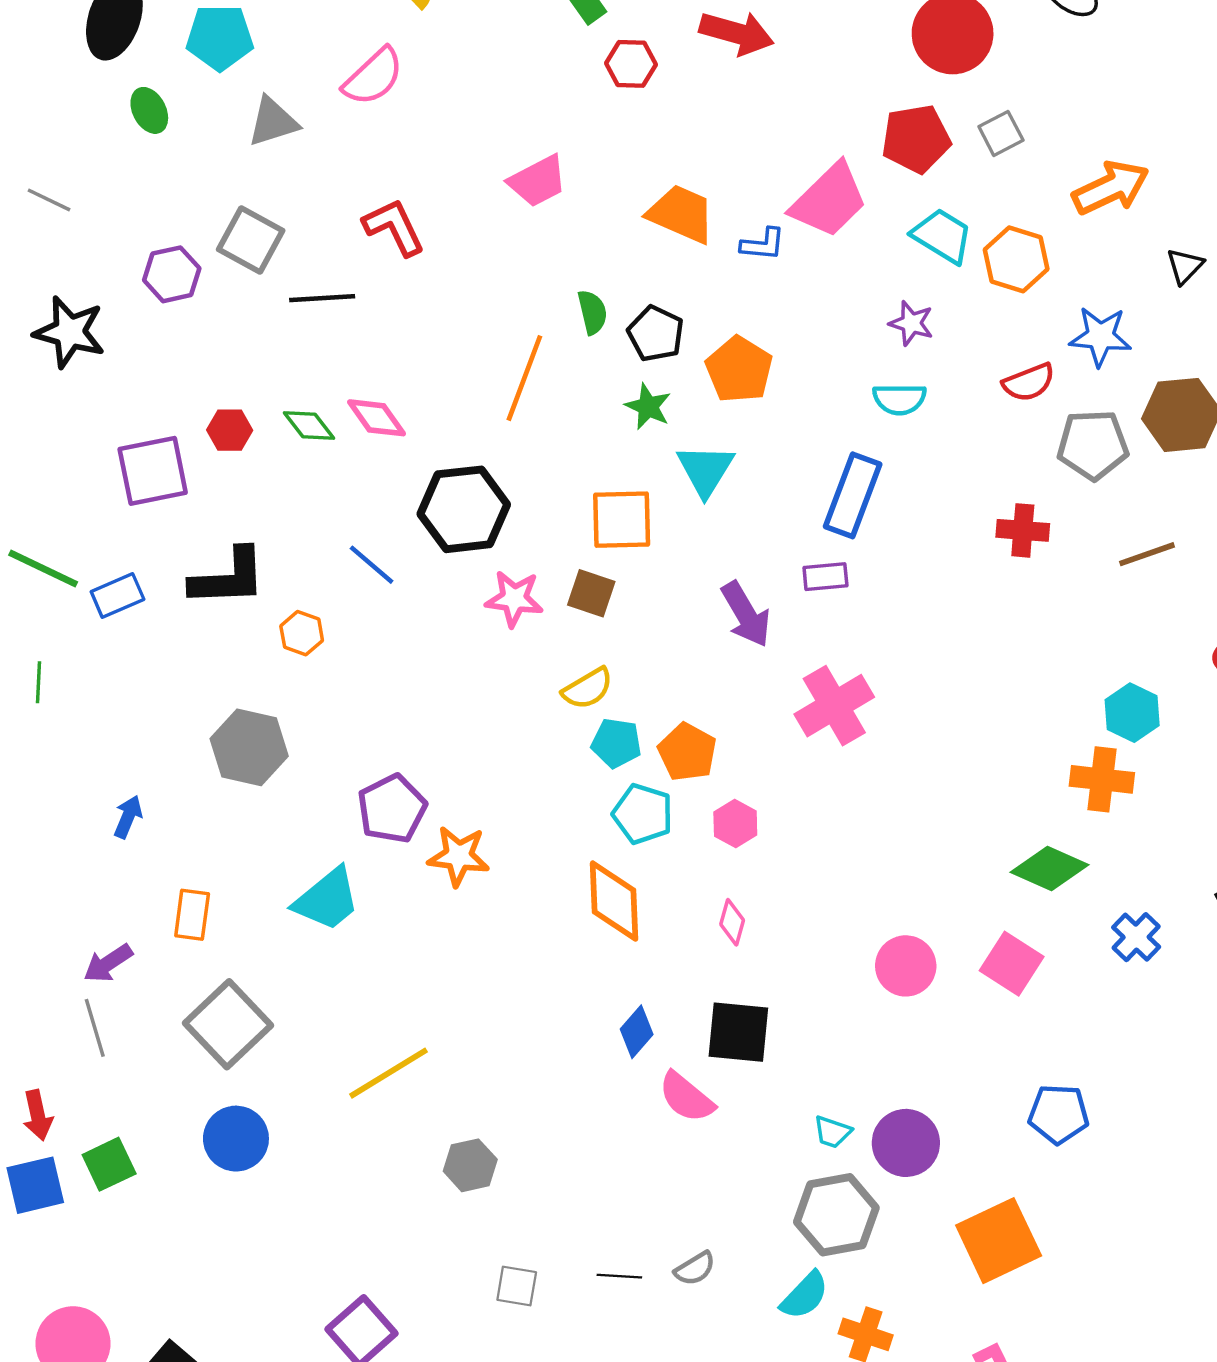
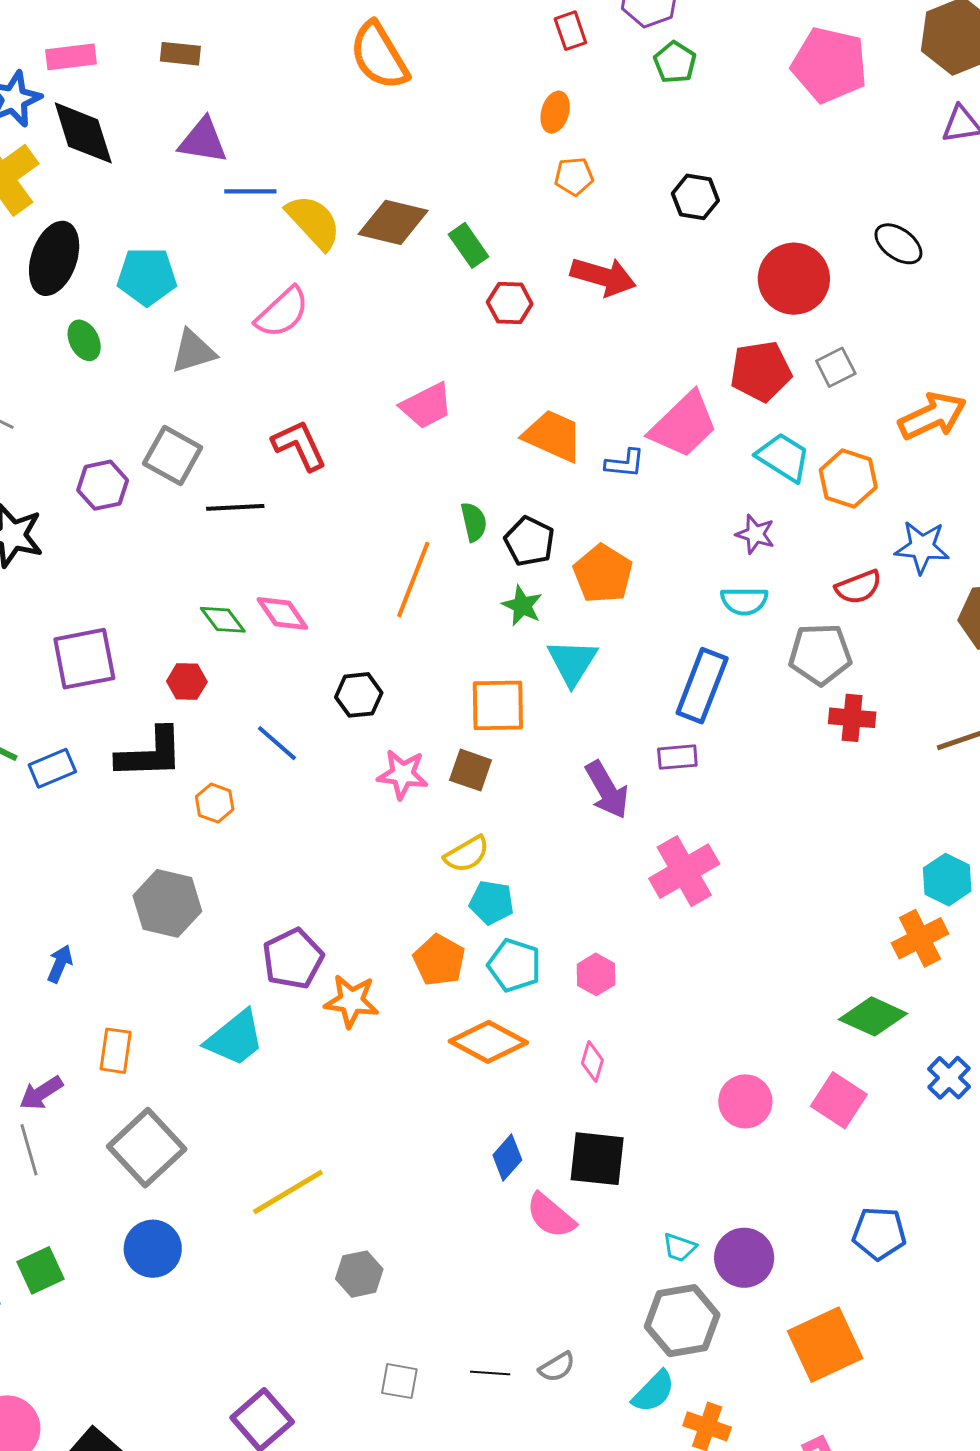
red hexagon: (230, 430) -> (187, 681), moved
gray pentagon: (1093, 445) -> (820, 654), moved
black hexagon: (464, 509) -> (359, 695), size x0.6
orange pentagon: (687, 752) -> (439, 960), moved
orange cross: (1102, 779) -> (920, 938), turned -34
orange diamond: (614, 901) -> (488, 1042), turned -60

